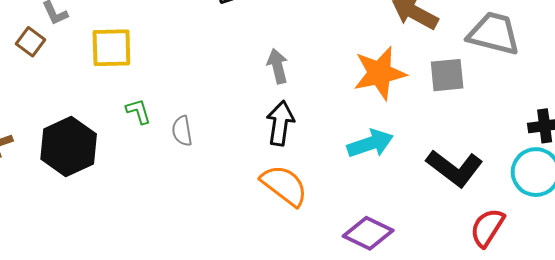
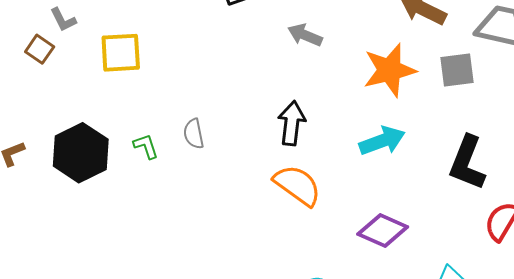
gray arrow: (278, 66) -> (305, 35), moved, turned -52
green L-shape: (138, 111) -> (146, 146), moved
black L-shape: (455, 168) -> (467, 163), turned 76

